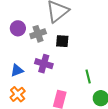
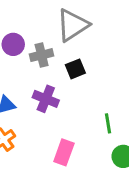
black square: (62, 41) -> (75, 69), turned -32

